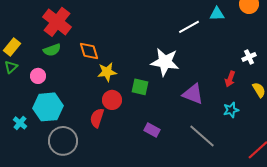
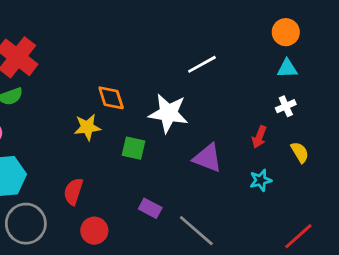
cyan triangle: (217, 14) -> (287, 68), moved
orange diamond: (89, 51) -> (111, 98), moved
red circle: (112, 100) -> (94, 231), moved
gray line: (202, 136) -> (196, 231), moved

